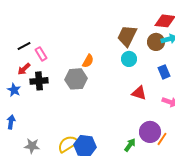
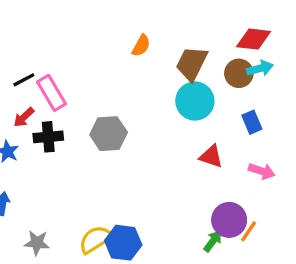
pink rectangle: (41, 54) -> (52, 93), size x1.5
cyan circle: (129, 59) -> (195, 101), size x1.5
orange semicircle: (88, 61) -> (141, 46), moved
green arrow: (130, 145) -> (213, 241), moved

